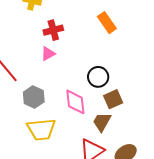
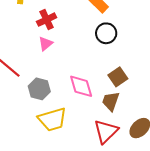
black circle: (98, 77) -> (106, 33), moved

